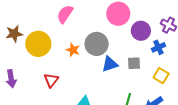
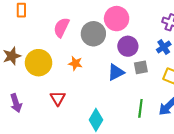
purple circle: (141, 31) -> (128, 46), moved
gray circle: (97, 44) -> (93, 34), moved

